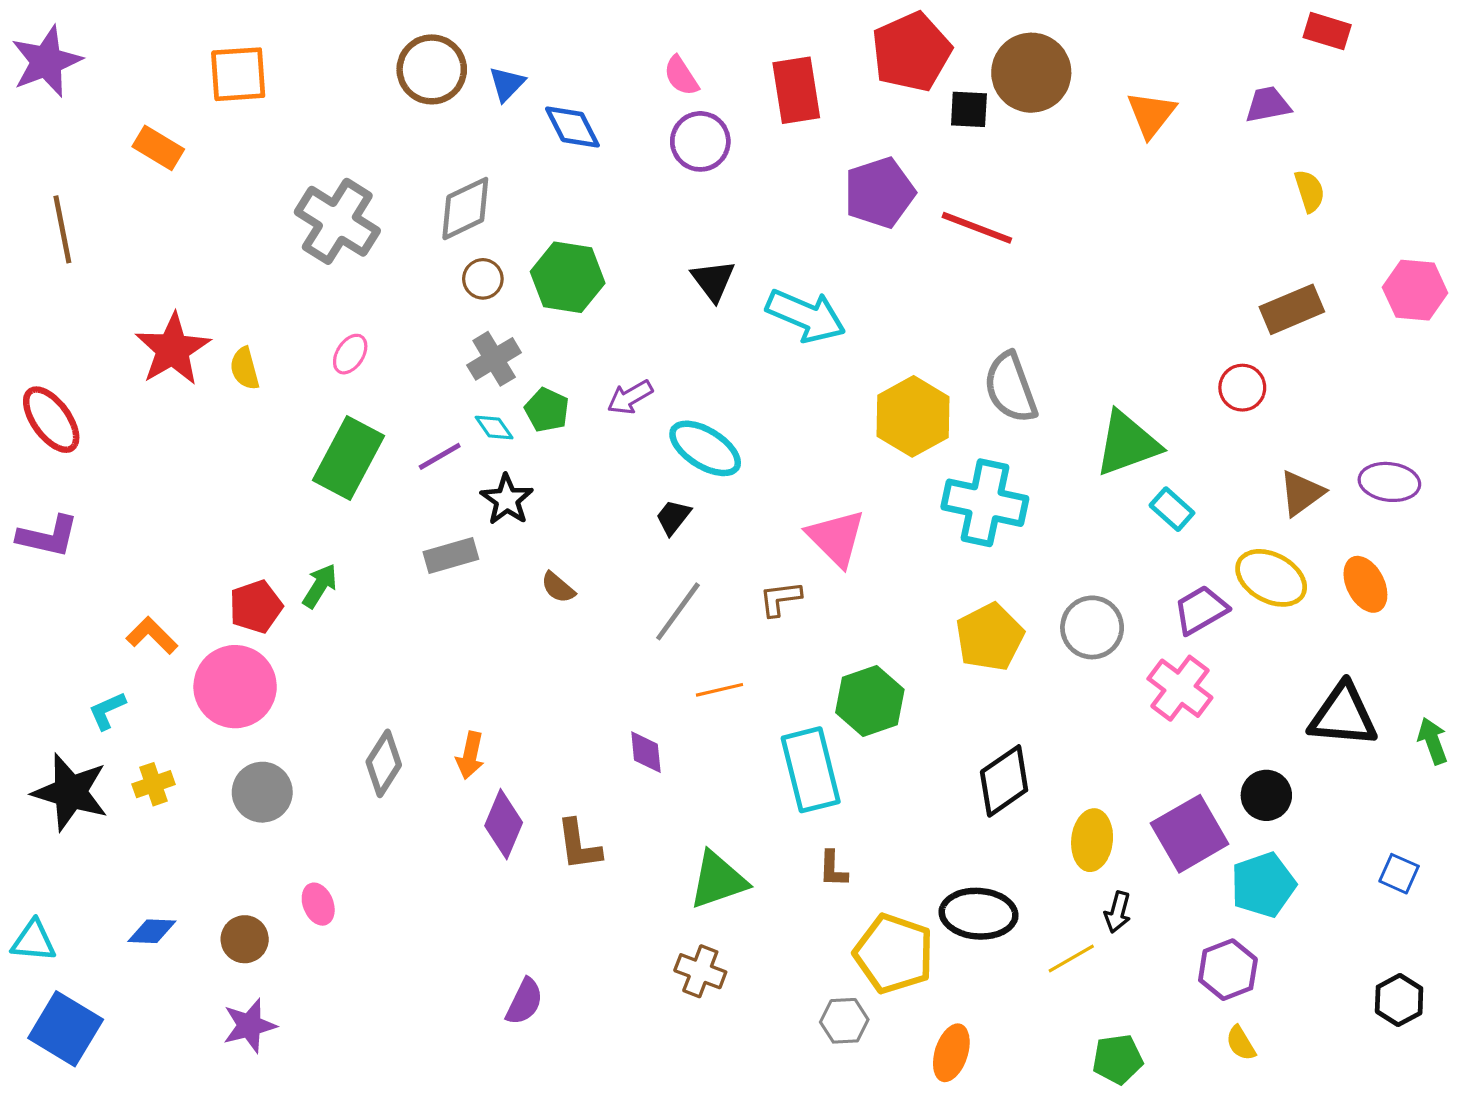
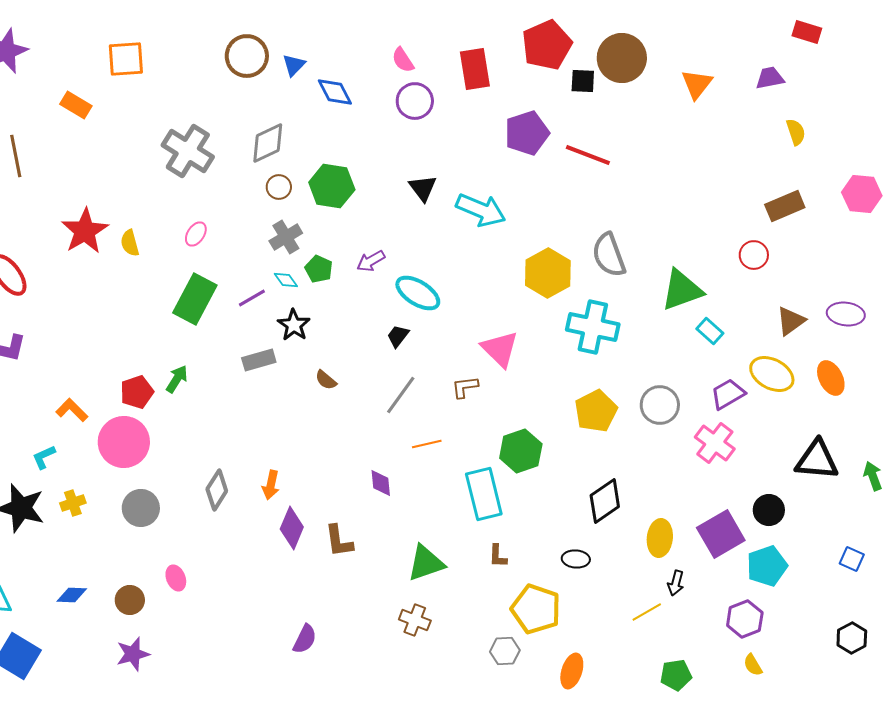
black ellipse: (979, 914) -> (576, 559), moved, size x0.6

